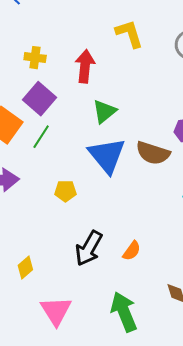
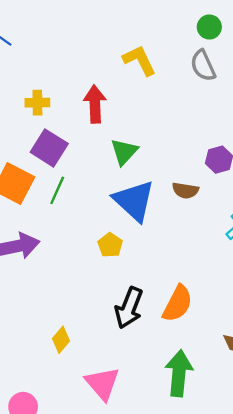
brown semicircle: (153, 153) -> (185, 190), size x0.7
yellow pentagon: (65, 191) -> (110, 245), moved, turned -30
orange semicircle: (132, 251) -> (178, 304), size x1.6
green arrow: (124, 312) -> (179, 373), turned 36

